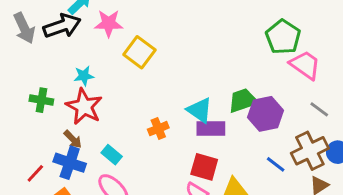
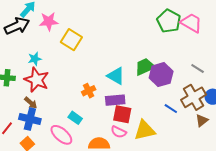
pink trapezoid: (305, 65) -> (191, 23), moved
purple rectangle: (211, 129) -> (115, 100), moved
cyan rectangle: (112, 155) -> (75, 118), moved

